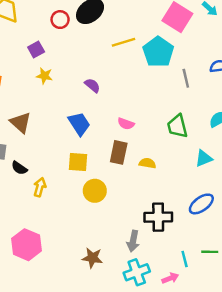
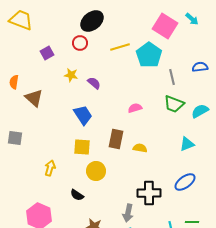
red circle: (60, 20) -> (80, 43), moved
yellow star: (44, 76) -> (71, 75), moved
brown triangle: (21, 123) -> (34, 98), moved
pink semicircle: (126, 124) -> (135, 108), moved, turned 144
green trapezoid: (177, 126) -> (174, 104), moved, turned -55
black semicircle: (19, 168) -> (77, 195), moved

